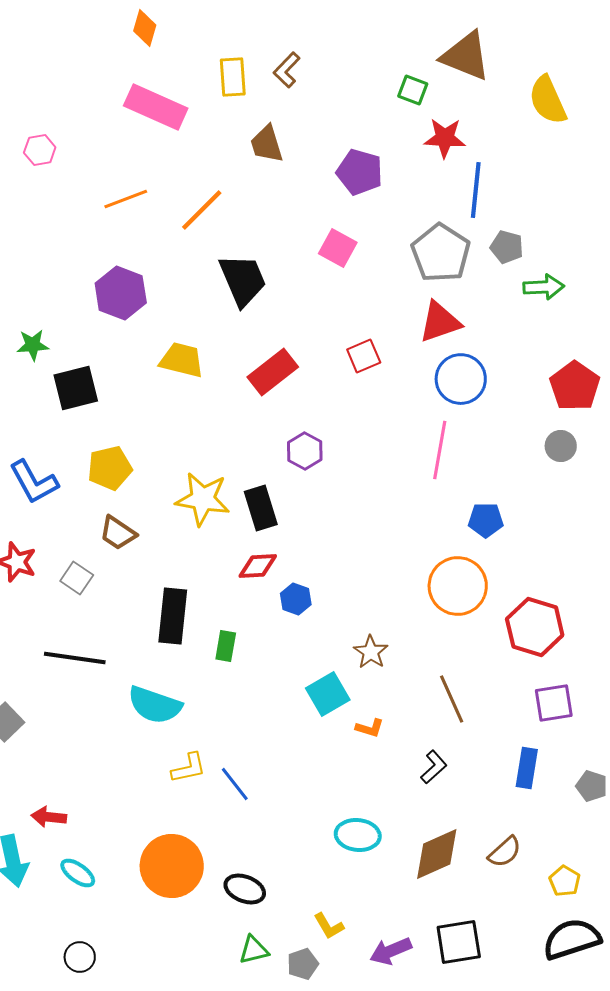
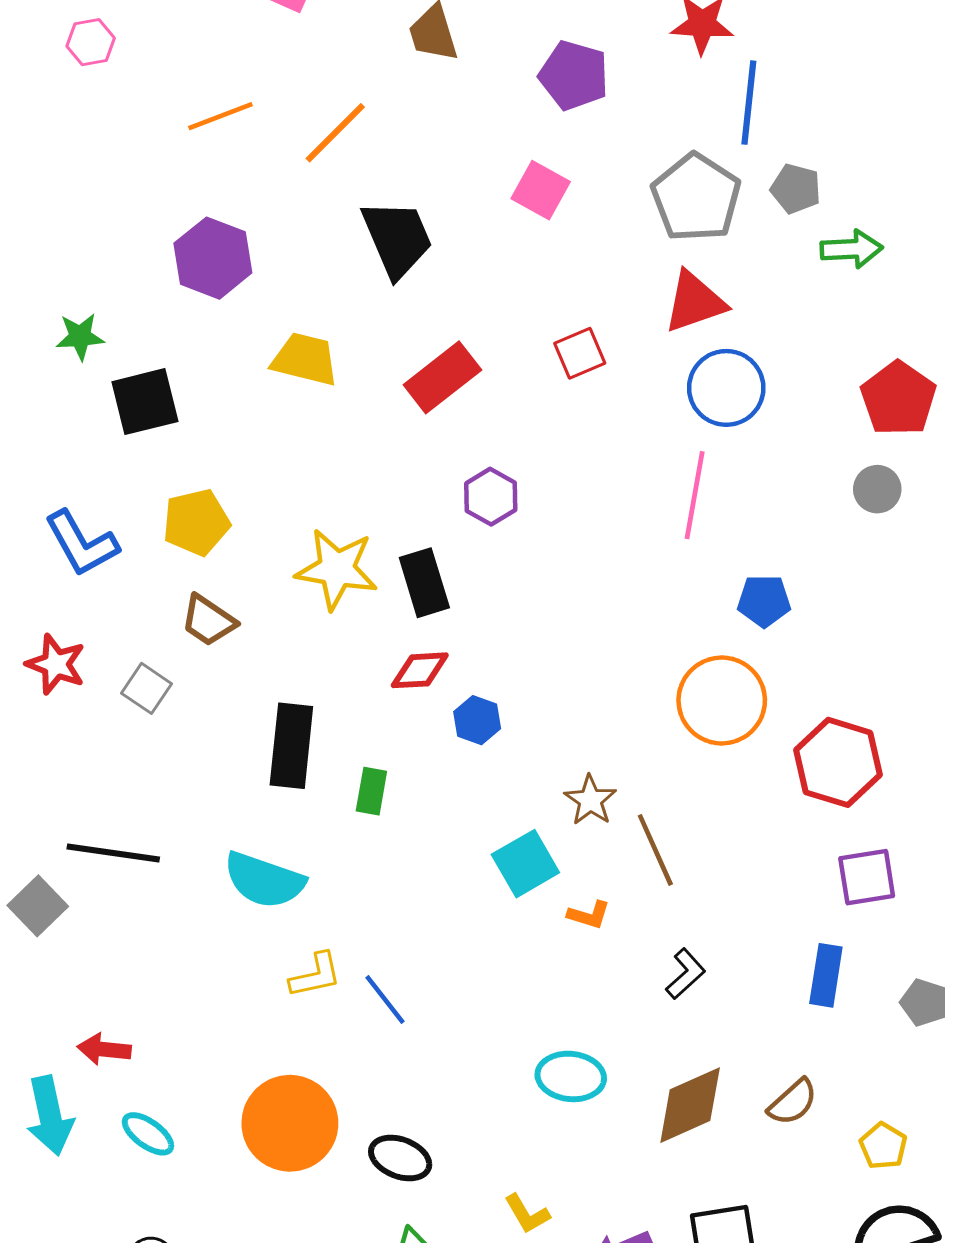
black line: (75, 658) -> (113, 853), moved
brown line: (452, 699) -> (655, 850), moved

